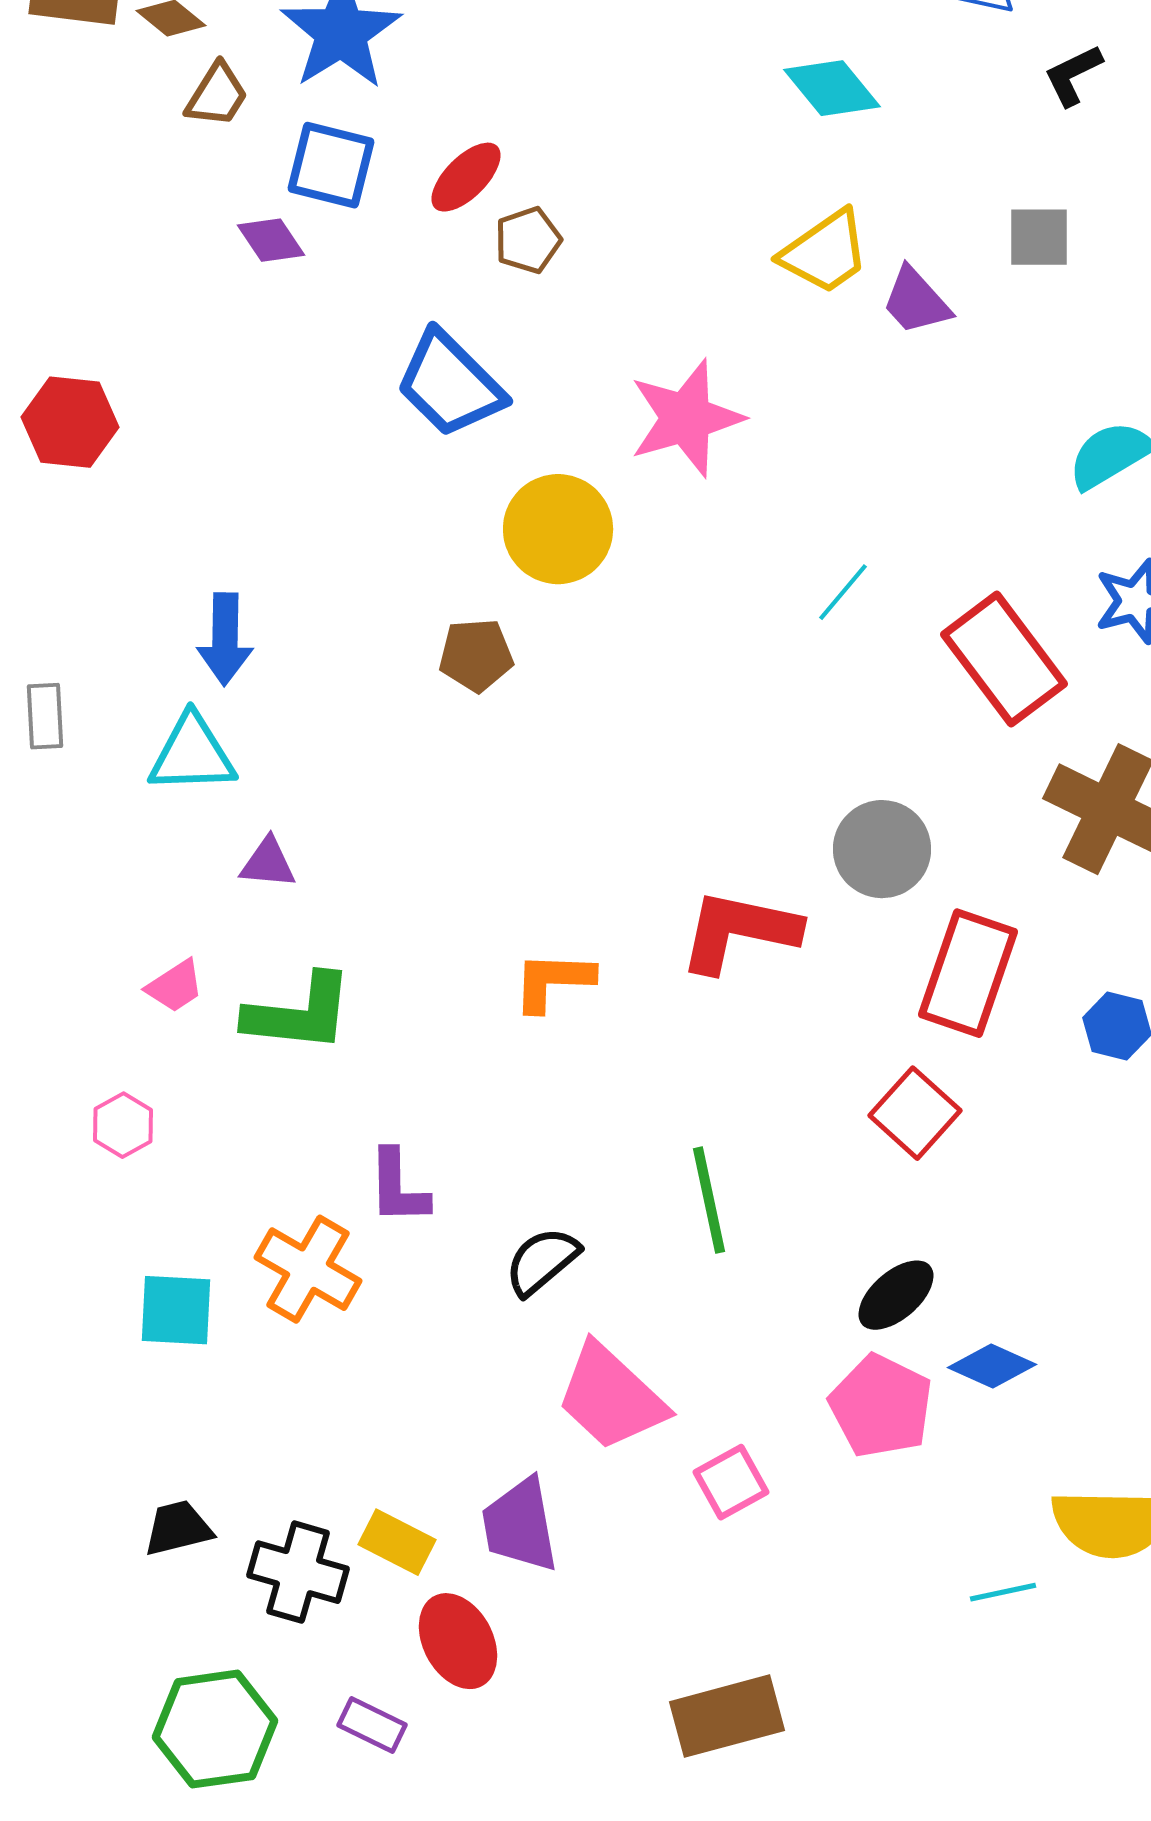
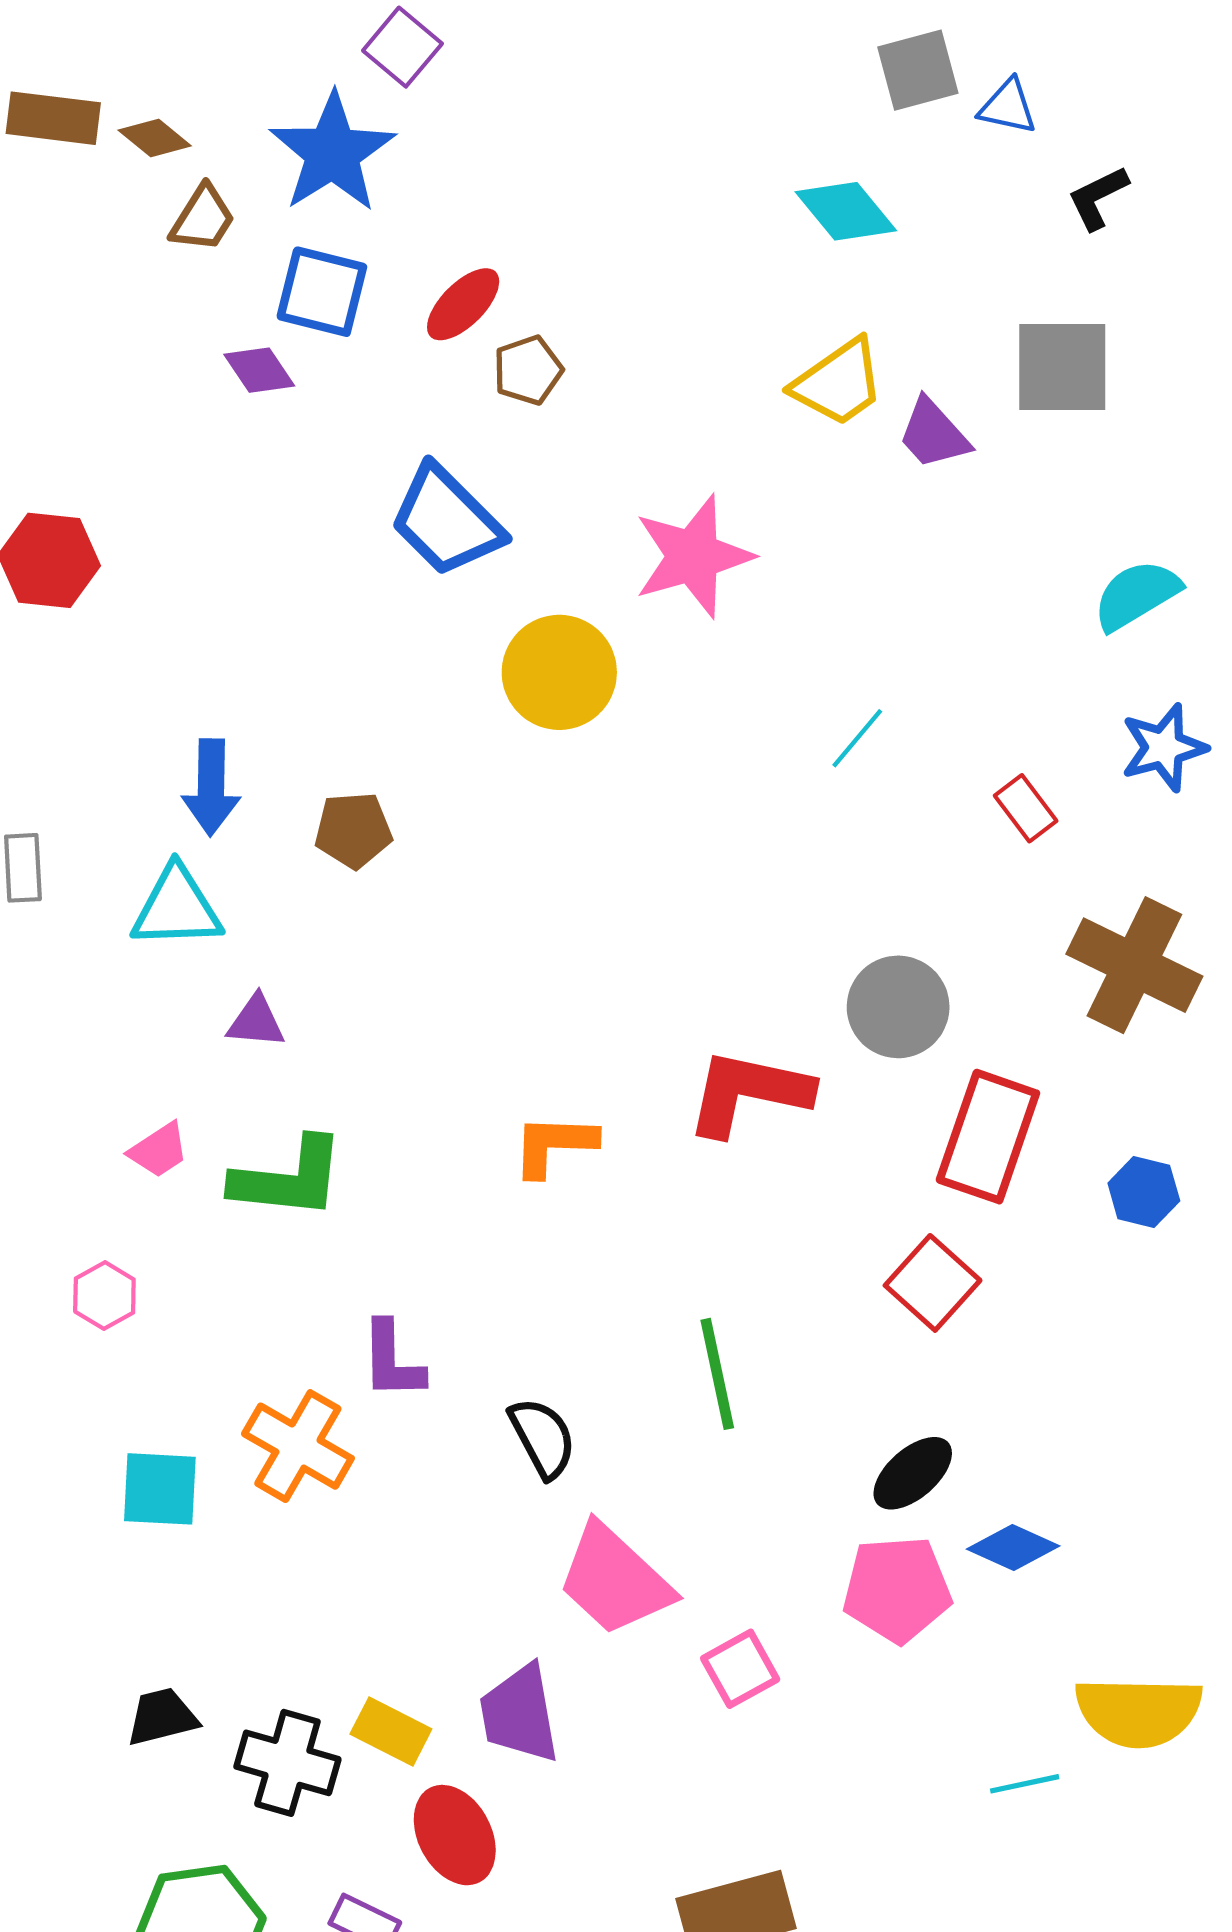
gray square: (1039, 237) -> (1062, 367), size x1.5
brown pentagon: (476, 655) -> (353, 830), moved
red rectangle: (1004, 659) -> (1026, 808), size x0.5
black semicircle: (542, 1261) -> (543, 1438), turned 102
pink pentagon: (881, 1406) -> (897, 1589), turned -30

